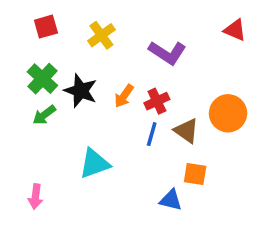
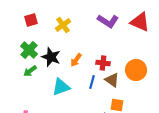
red triangle: (235, 30) -> (140, 22), size x1.5
purple L-shape: (167, 53) -> (108, 21), moved
red cross: (157, 101) -> (103, 63), moved, turned 32
cyan triangle: (94, 164) -> (61, 87), moved

